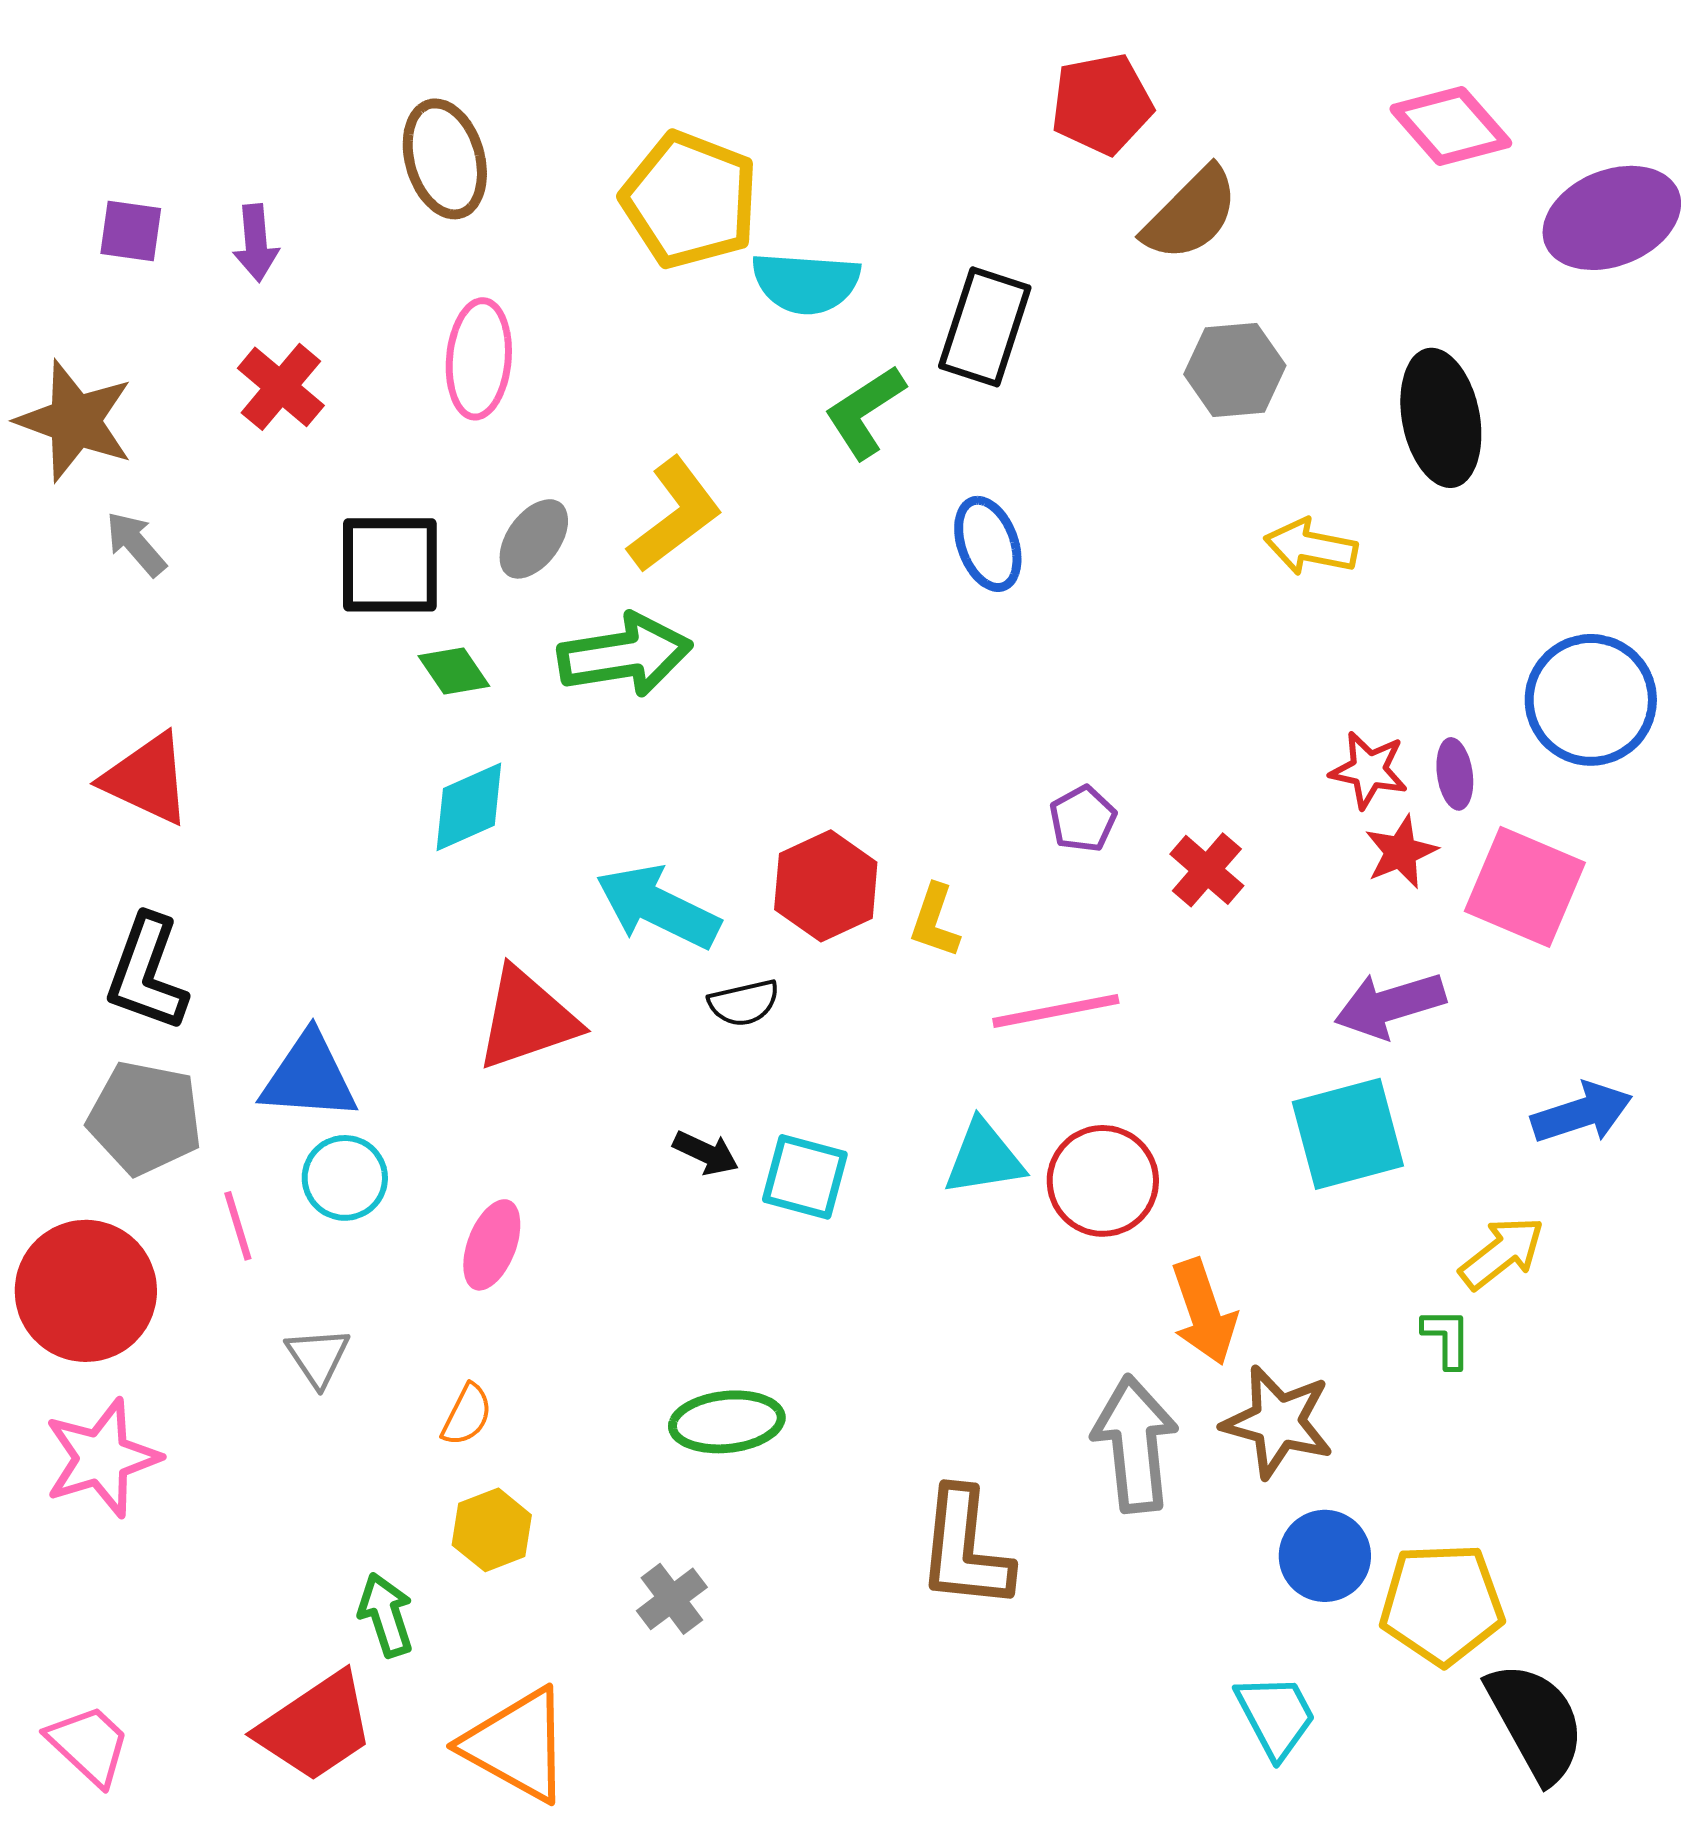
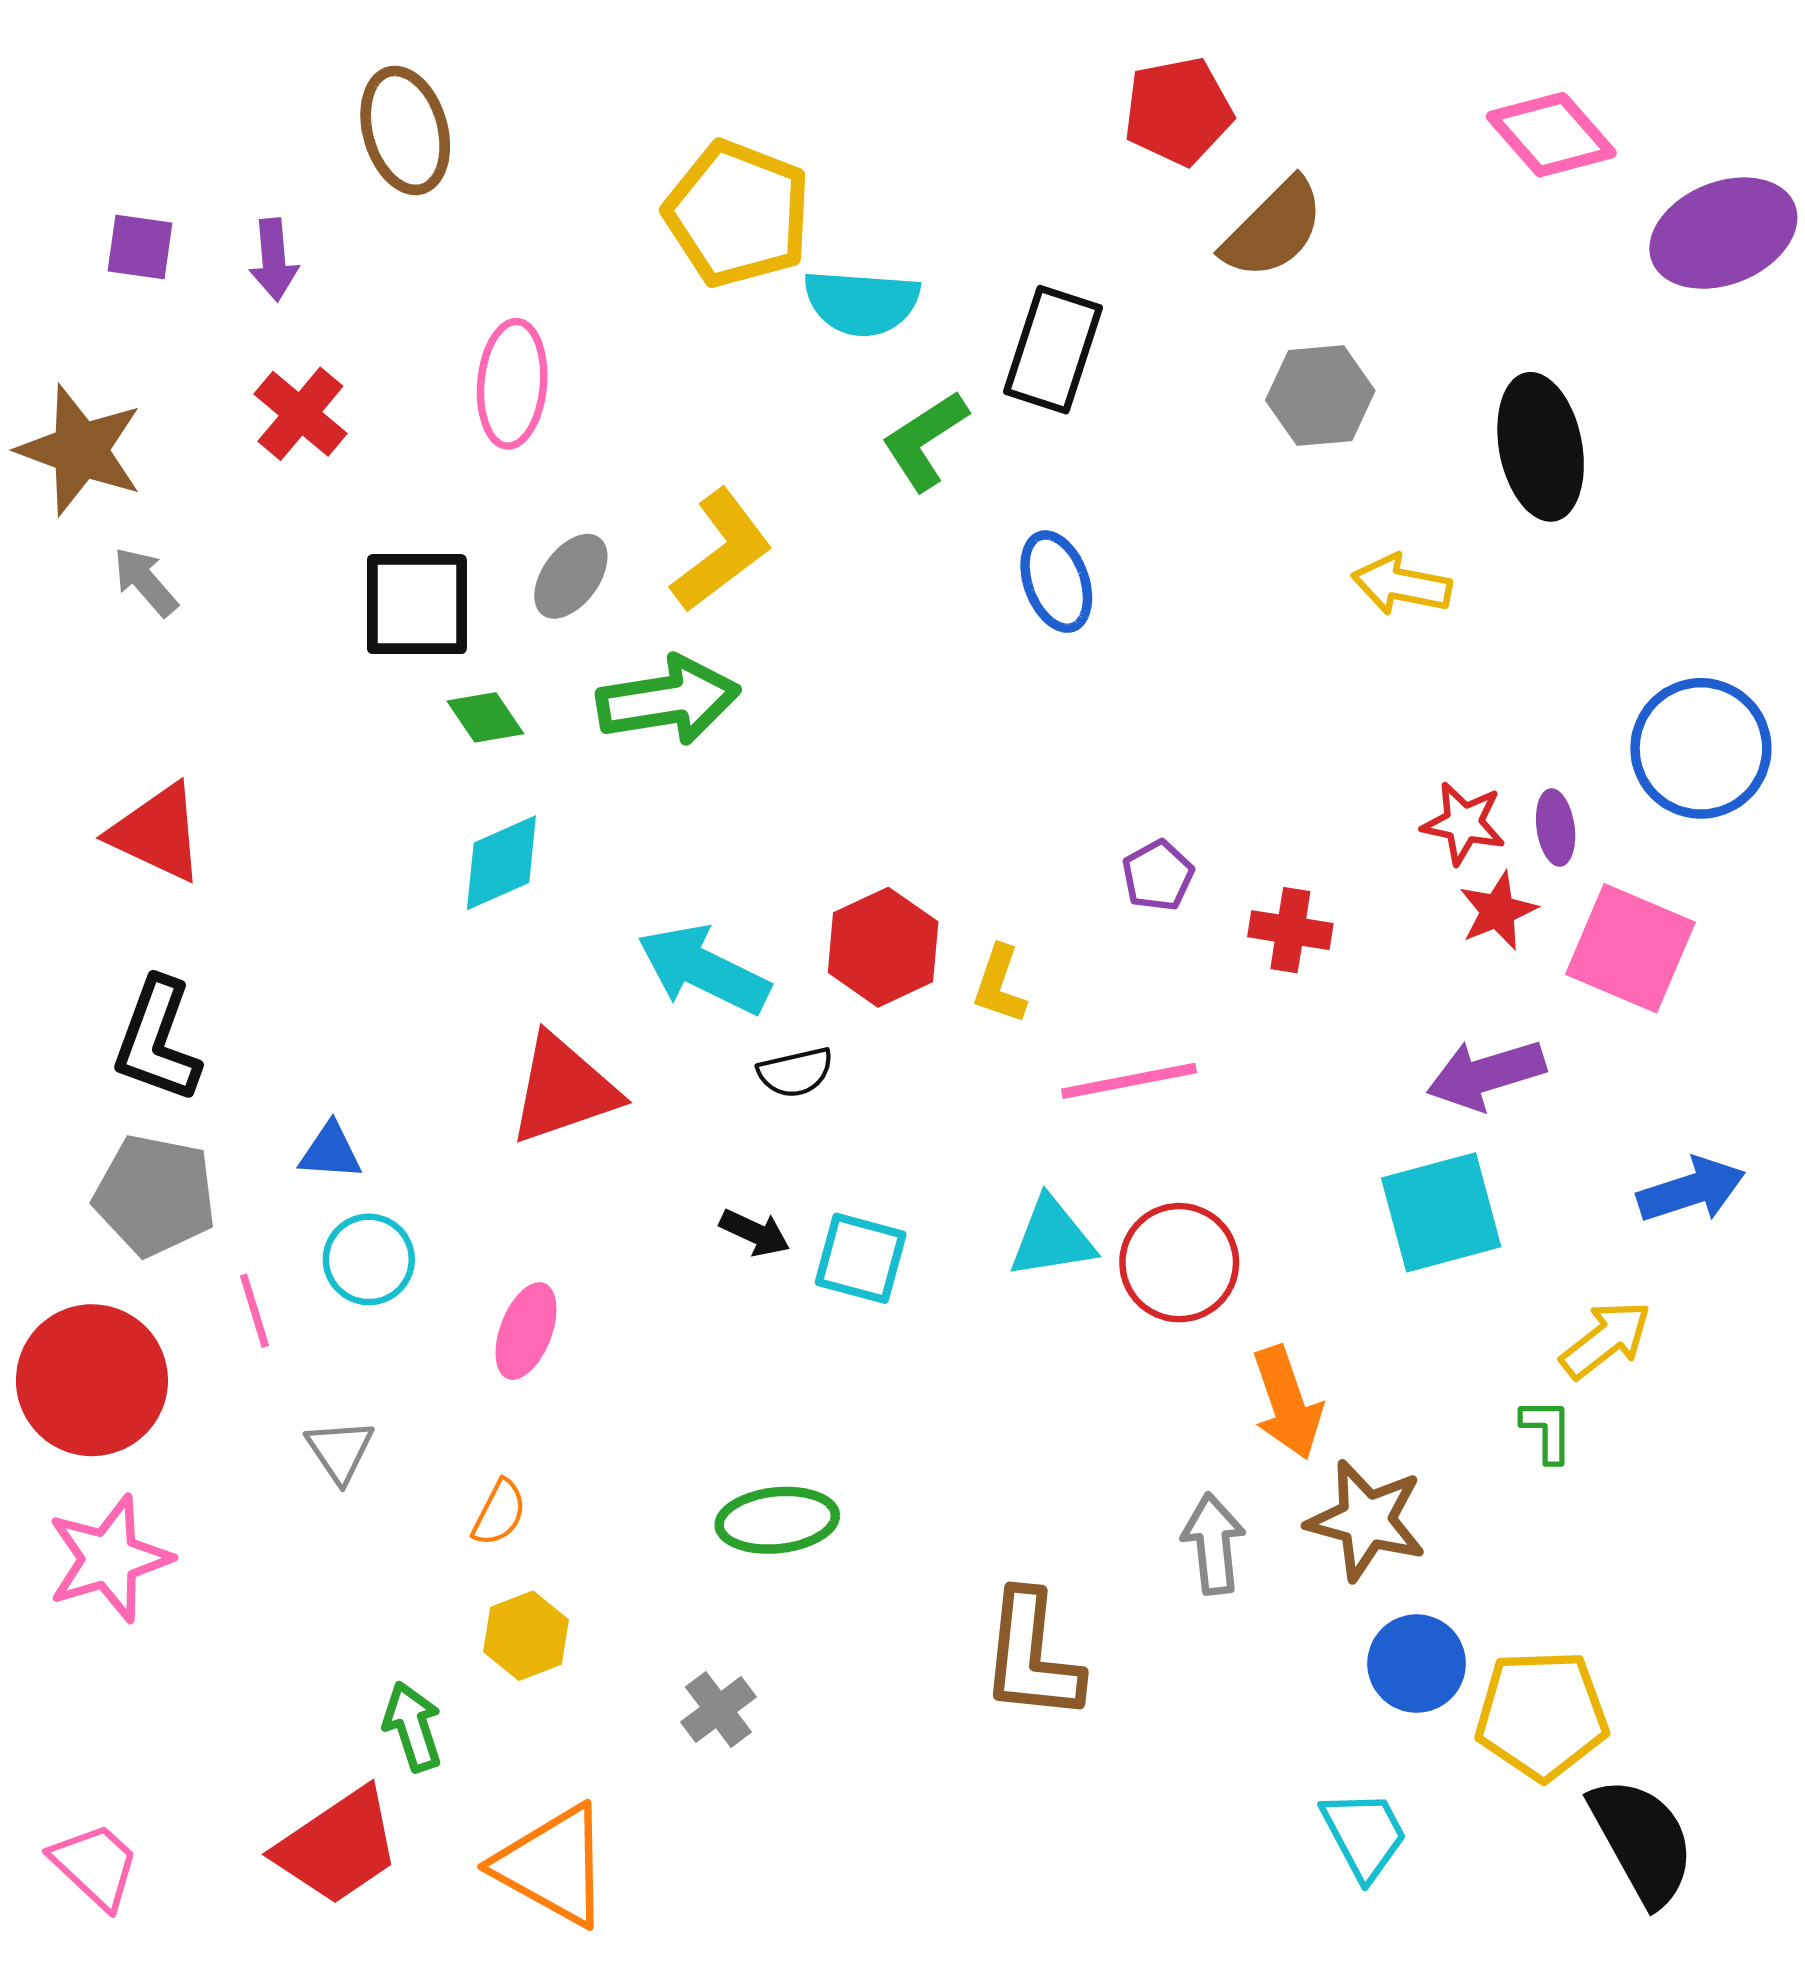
brown ellipse: (445, 159) -> (405, 130), moved
red cross: (1207, 870) -> (1290, 930), turned -32
blue triangle: (309, 1077) -> (330, 1151), size x0.6
gray arrow: (1135, 1444) -> (1213, 1544), size x0.7

